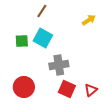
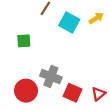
cyan square: (43, 38) -> (69, 22), moved
gray cross: (59, 65) -> (51, 77), moved, turned 30

